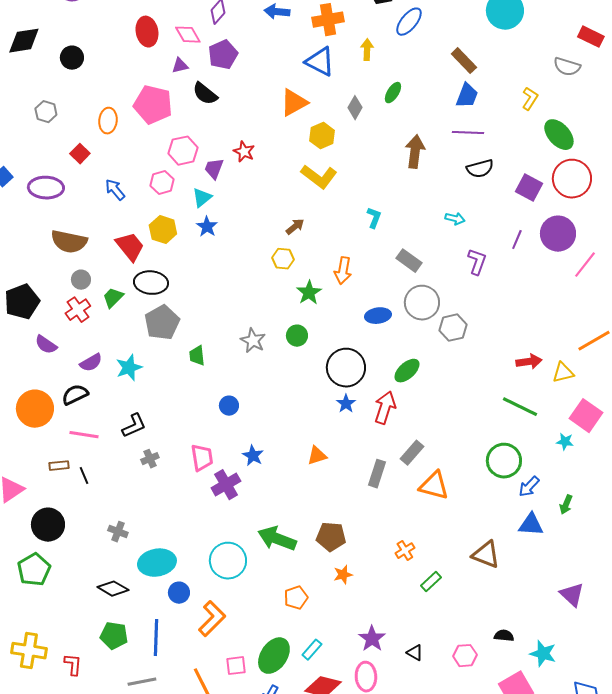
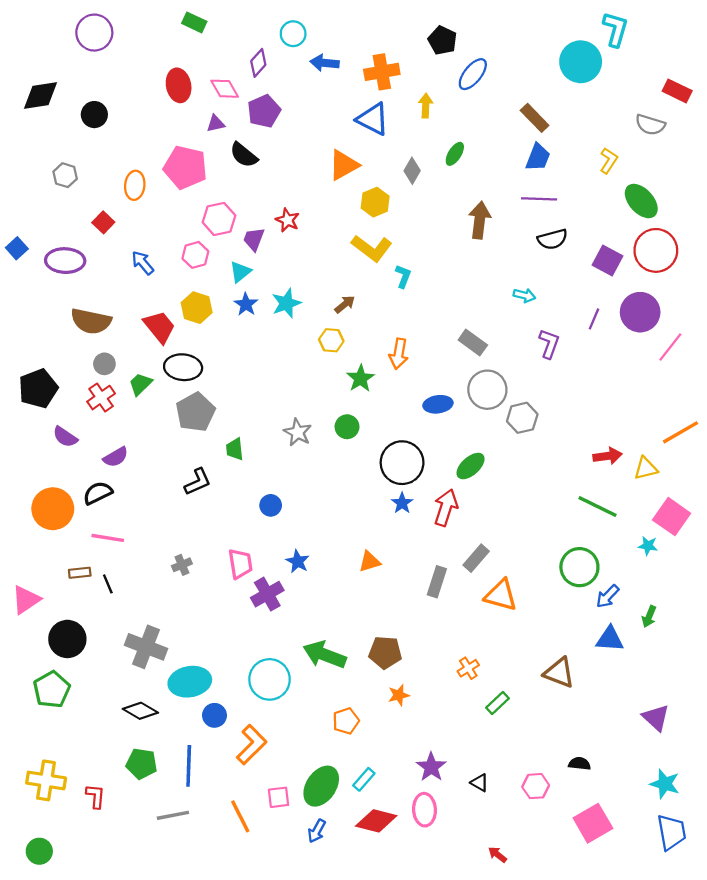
cyan L-shape: (374, 218) -> (403, 276), moved
cyan star: (129, 368) -> (286, 303), moved
black L-shape: (134, 426) -> (198, 482), moved
gray cross: (118, 532) -> (146, 647), size x1.8
cyan star: (543, 654) -> (665, 784), moved

